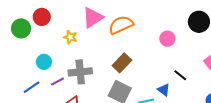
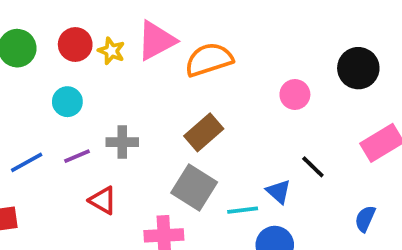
red circle: (42, 17) -> (75, 44), moved
yellow star: (70, 37) -> (111, 51), moved
cyan circle: (44, 62) -> (67, 102), moved
gray cross: (80, 72) -> (122, 142), size x0.7

